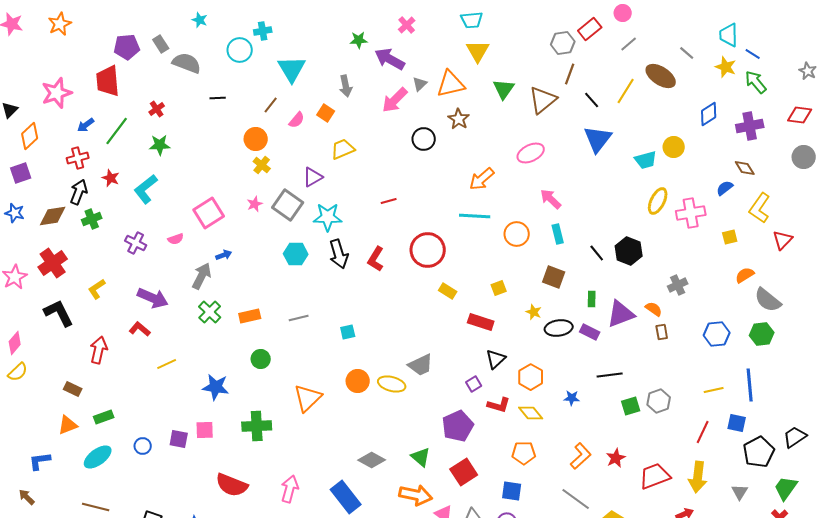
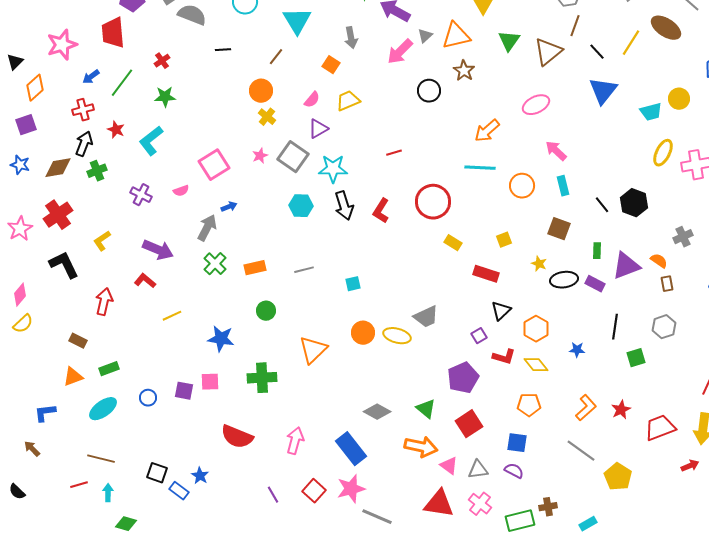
pink semicircle: (297, 120) -> (312, 100), moved
black line: (610, 375) -> (615, 327), turned -75
gray hexagon: (659, 401) -> (664, 327), moved

